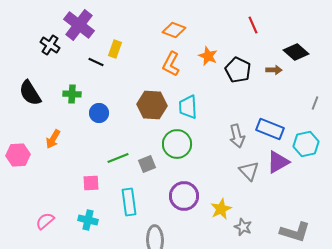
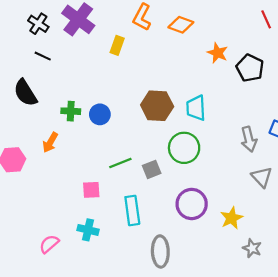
black cross: (50, 45) -> (38, 24), moved
black line: (96, 62) -> (43, 56), moved
orange L-shape: (171, 64) -> (142, 17), moved
green cross: (72, 94) -> (71, 111), moved
pink semicircle: (45, 221) -> (49, 244), moved
gray star: (243, 227) -> (252, 248), moved

